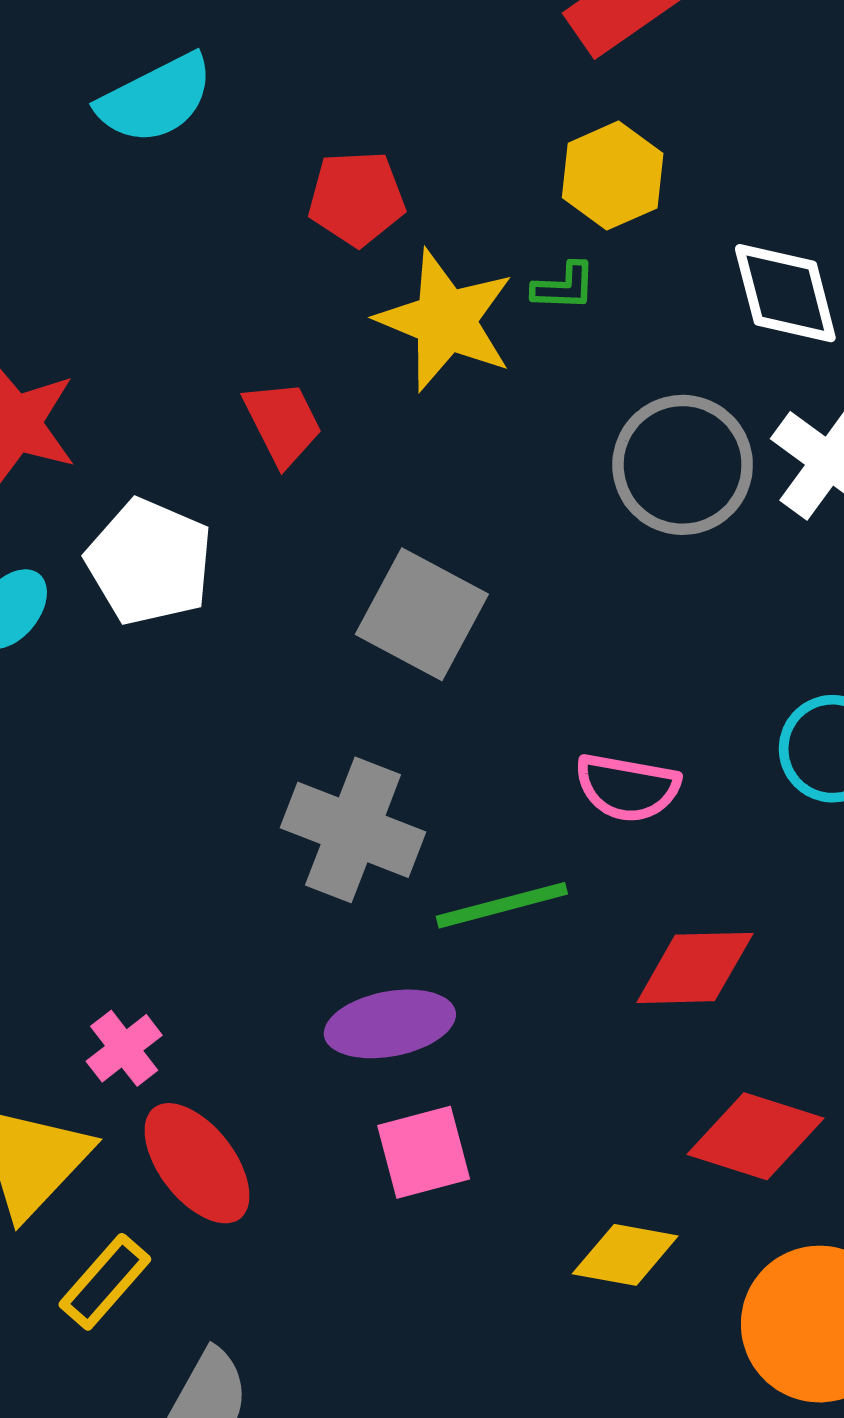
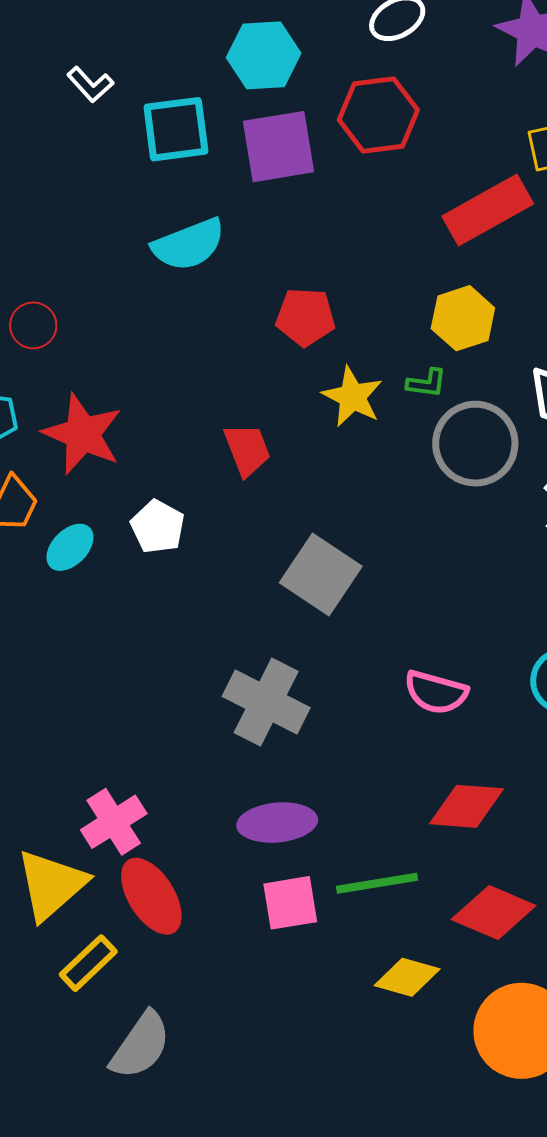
yellow star: (446, 320) -> (352, 397), size x0.7
gray circle: (683, 465) -> (475, 444), moved
white pentagon: (149, 562) -> (158, 527), size x0.7
green line: (502, 905) -> (377, 883), moved
pink cross: (124, 1048) -> (114, 822), size x1.4

